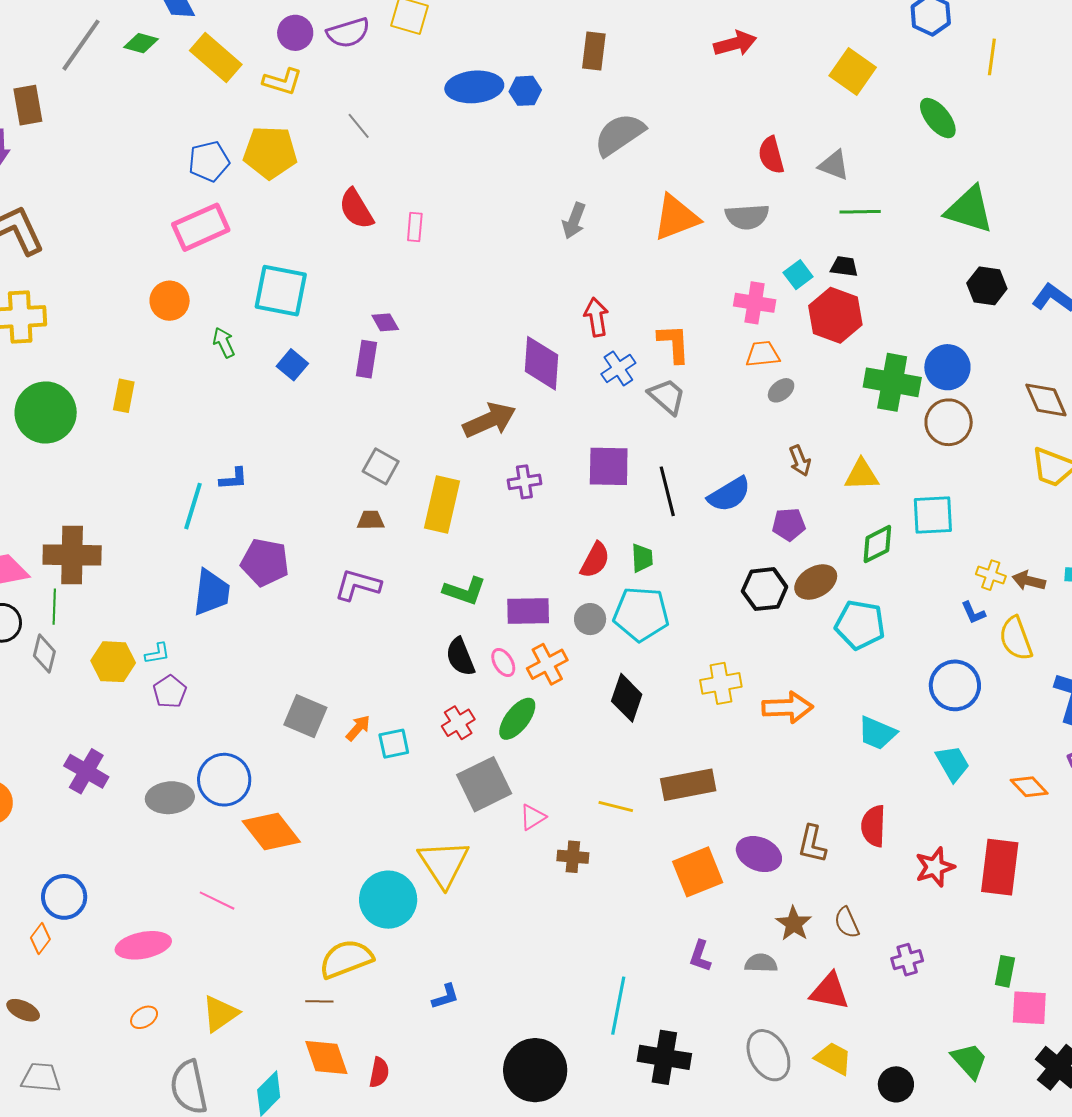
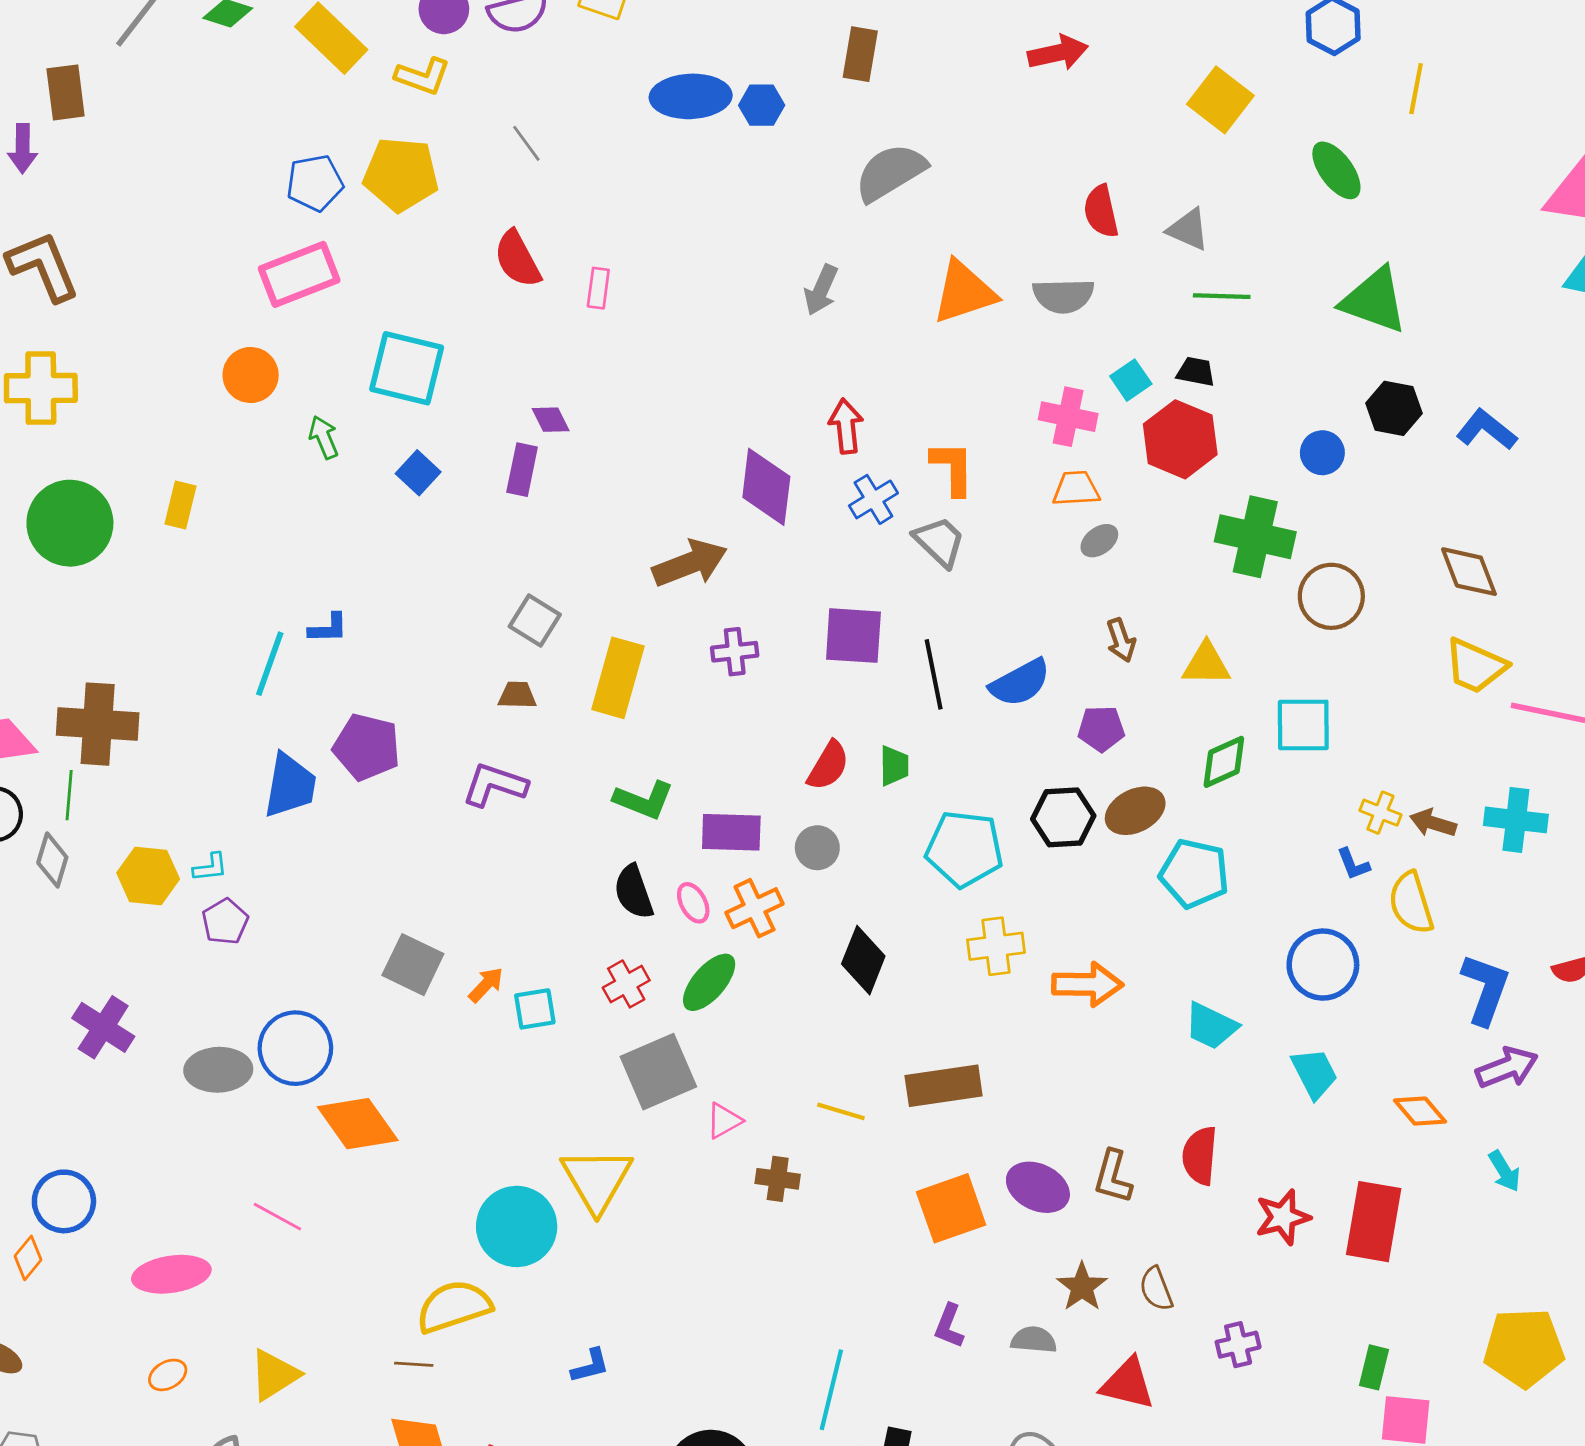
blue circle: (947, 367) -> (1322, 453), moved, size x0.7
cyan pentagon: (641, 614) -> (964, 849), moved

